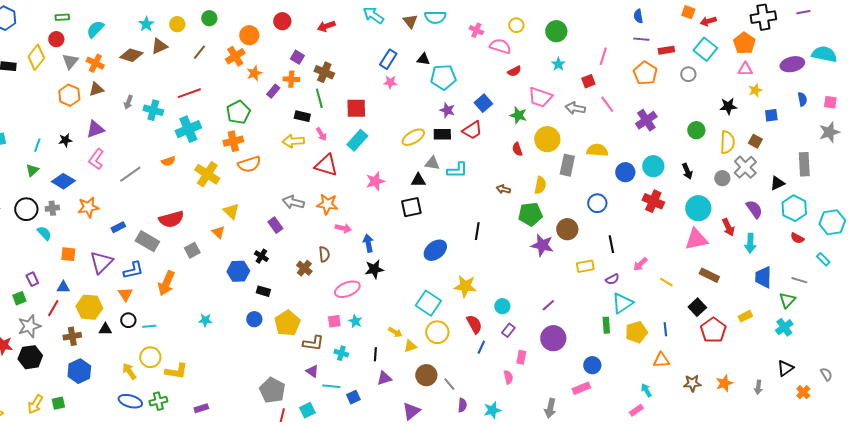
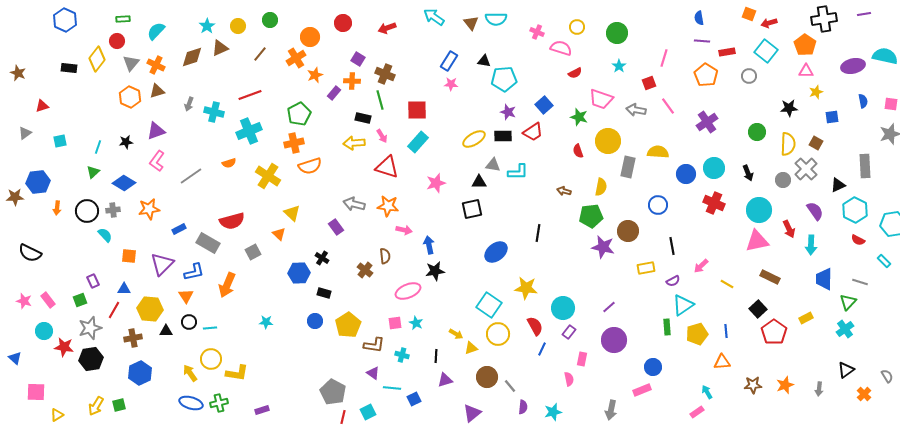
brown diamond: (131, 55) -> (192, 57), turned -35
cyan circle: (502, 306) -> (563, 308), size x1.5

